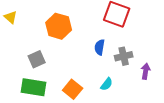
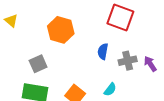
purple arrow: (146, 71) -> (150, 64), moved, turned -42

